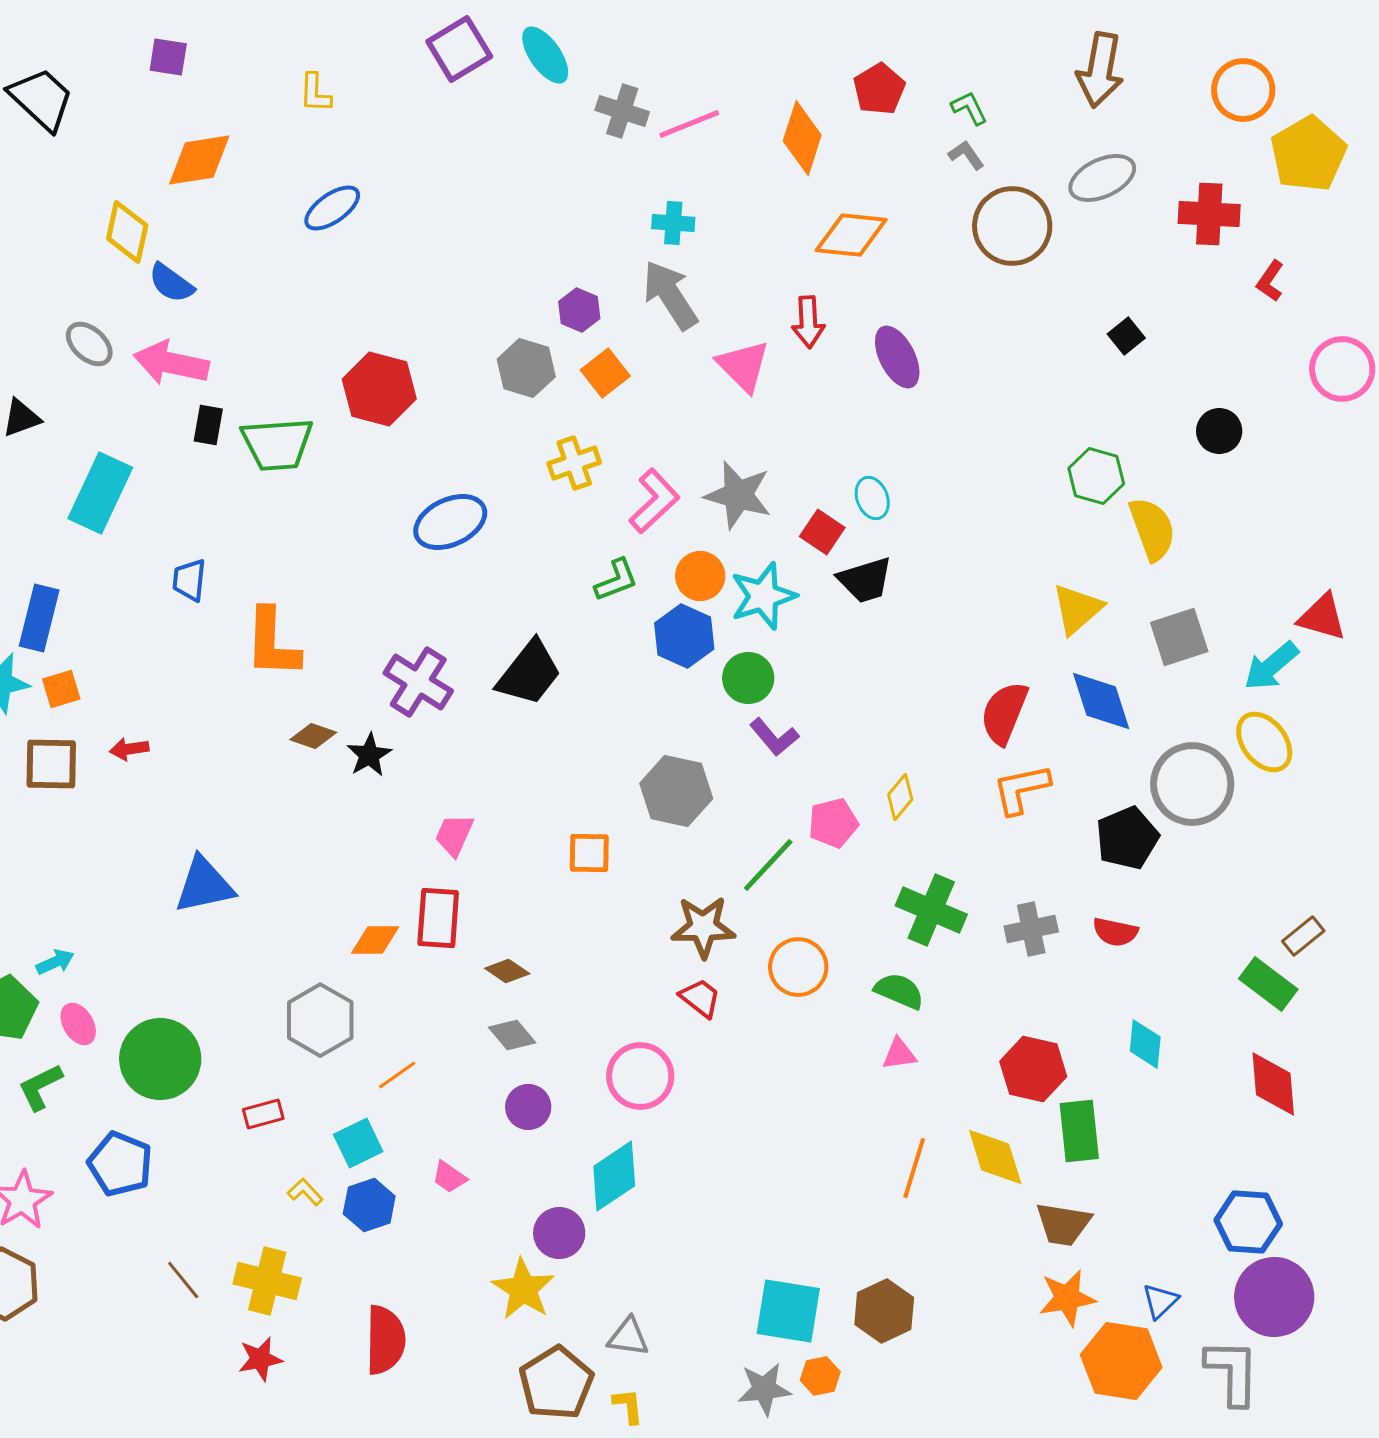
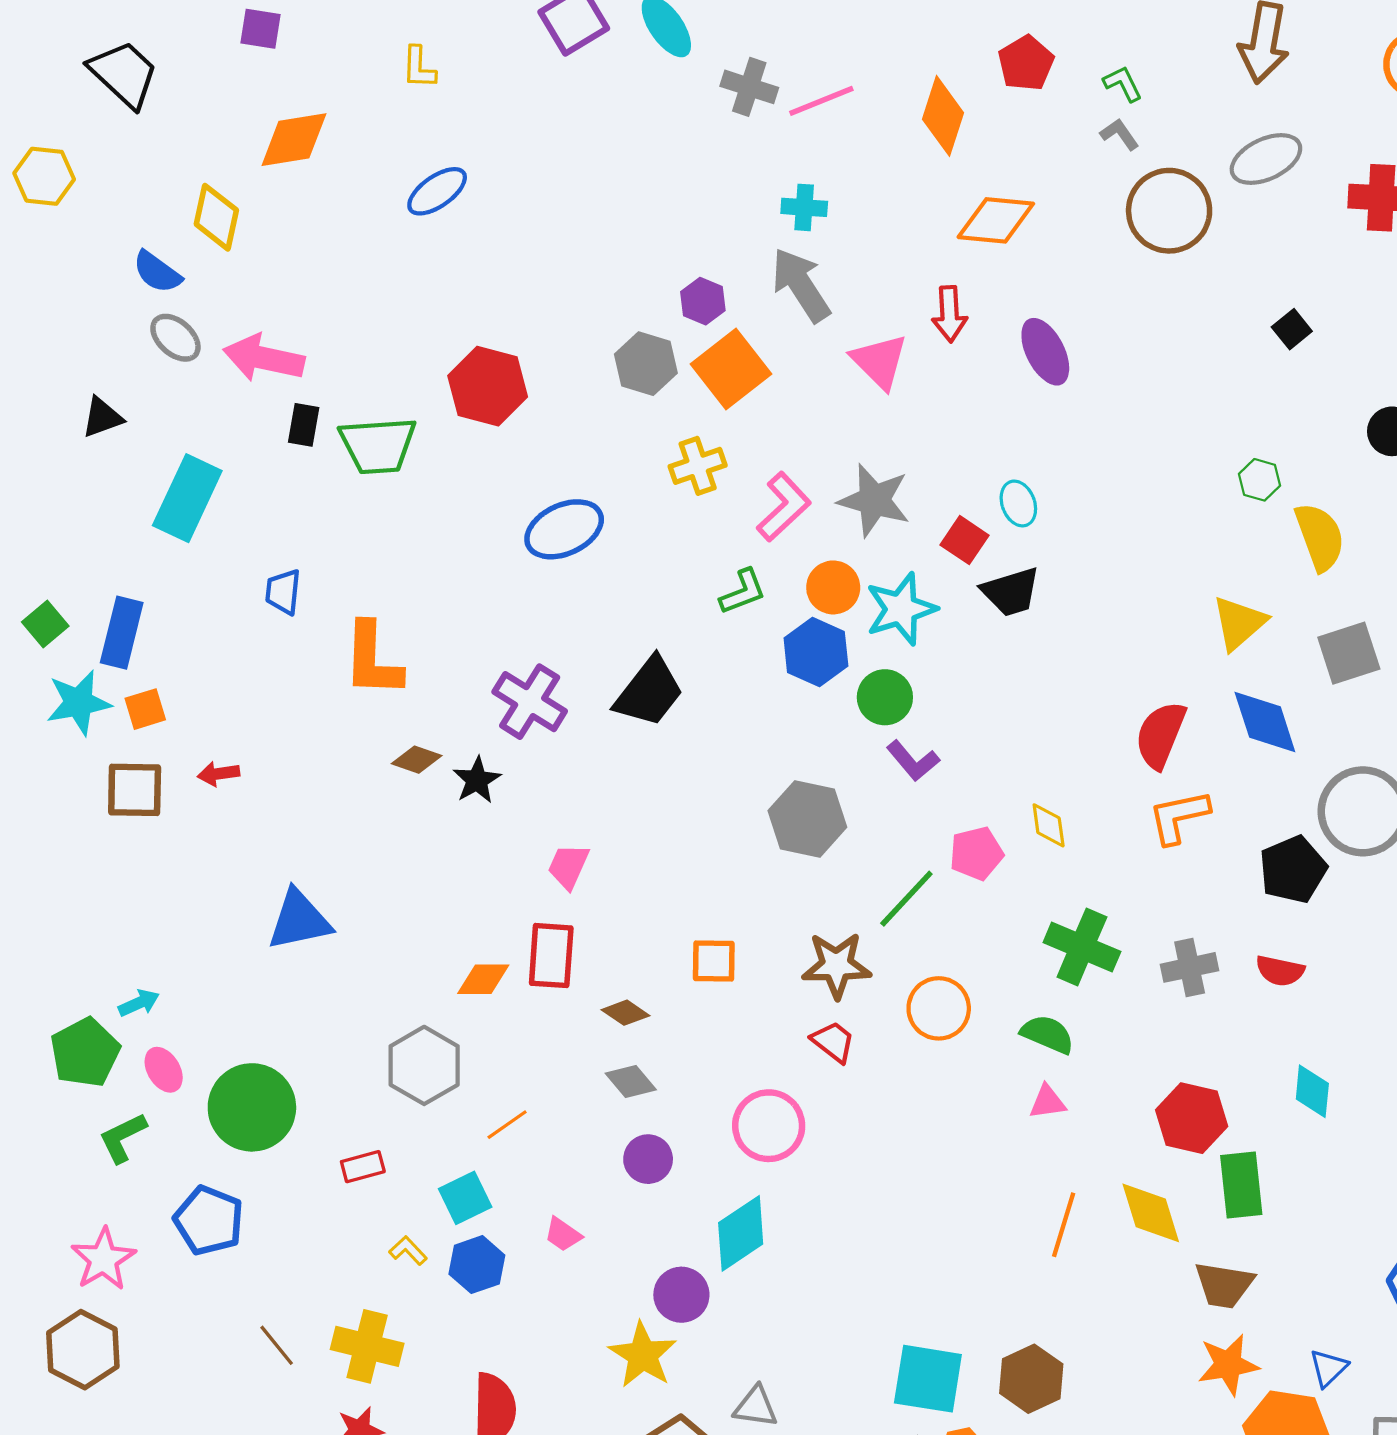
blue semicircle: (171, 283) -> (157, 272), moved
orange square: (605, 373) -> (731, 369), size x1.5
green hexagon: (1096, 476) -> (1260, 480), size x0.7
yellow diamond: (900, 797) -> (1049, 825), turned -48
orange square: (589, 853) -> (714, 961), moved

